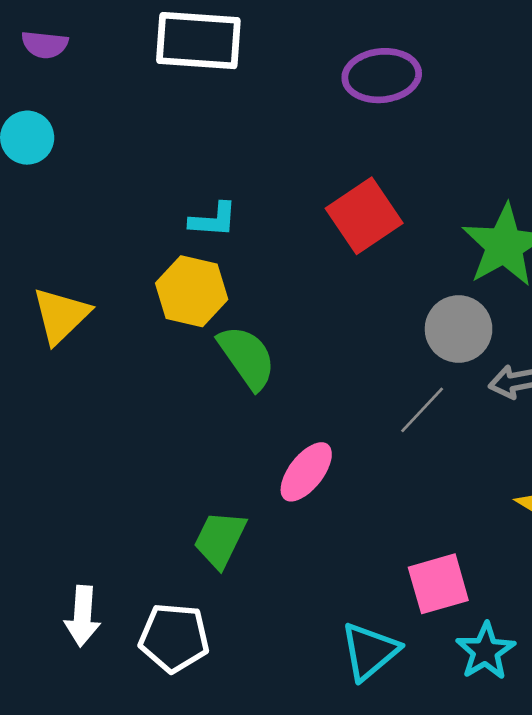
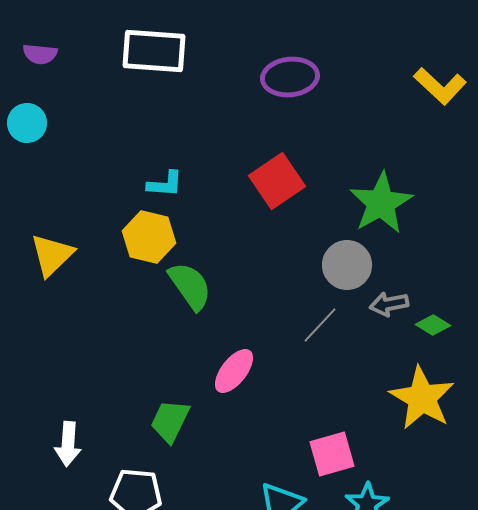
white arrow: (82, 616) -> (68, 444), moved

